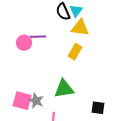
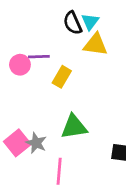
yellow rectangle: (75, 52) -> (62, 77), moved
pink square: (22, 101) -> (17, 143), turned 36

